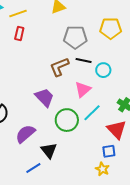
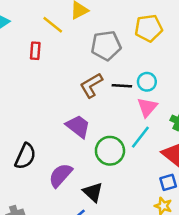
yellow line: (18, 14) -> (53, 25), moved, turned 66
black line: (84, 60) -> (122, 86), moved
pink triangle: (83, 89) -> (147, 107), moved

